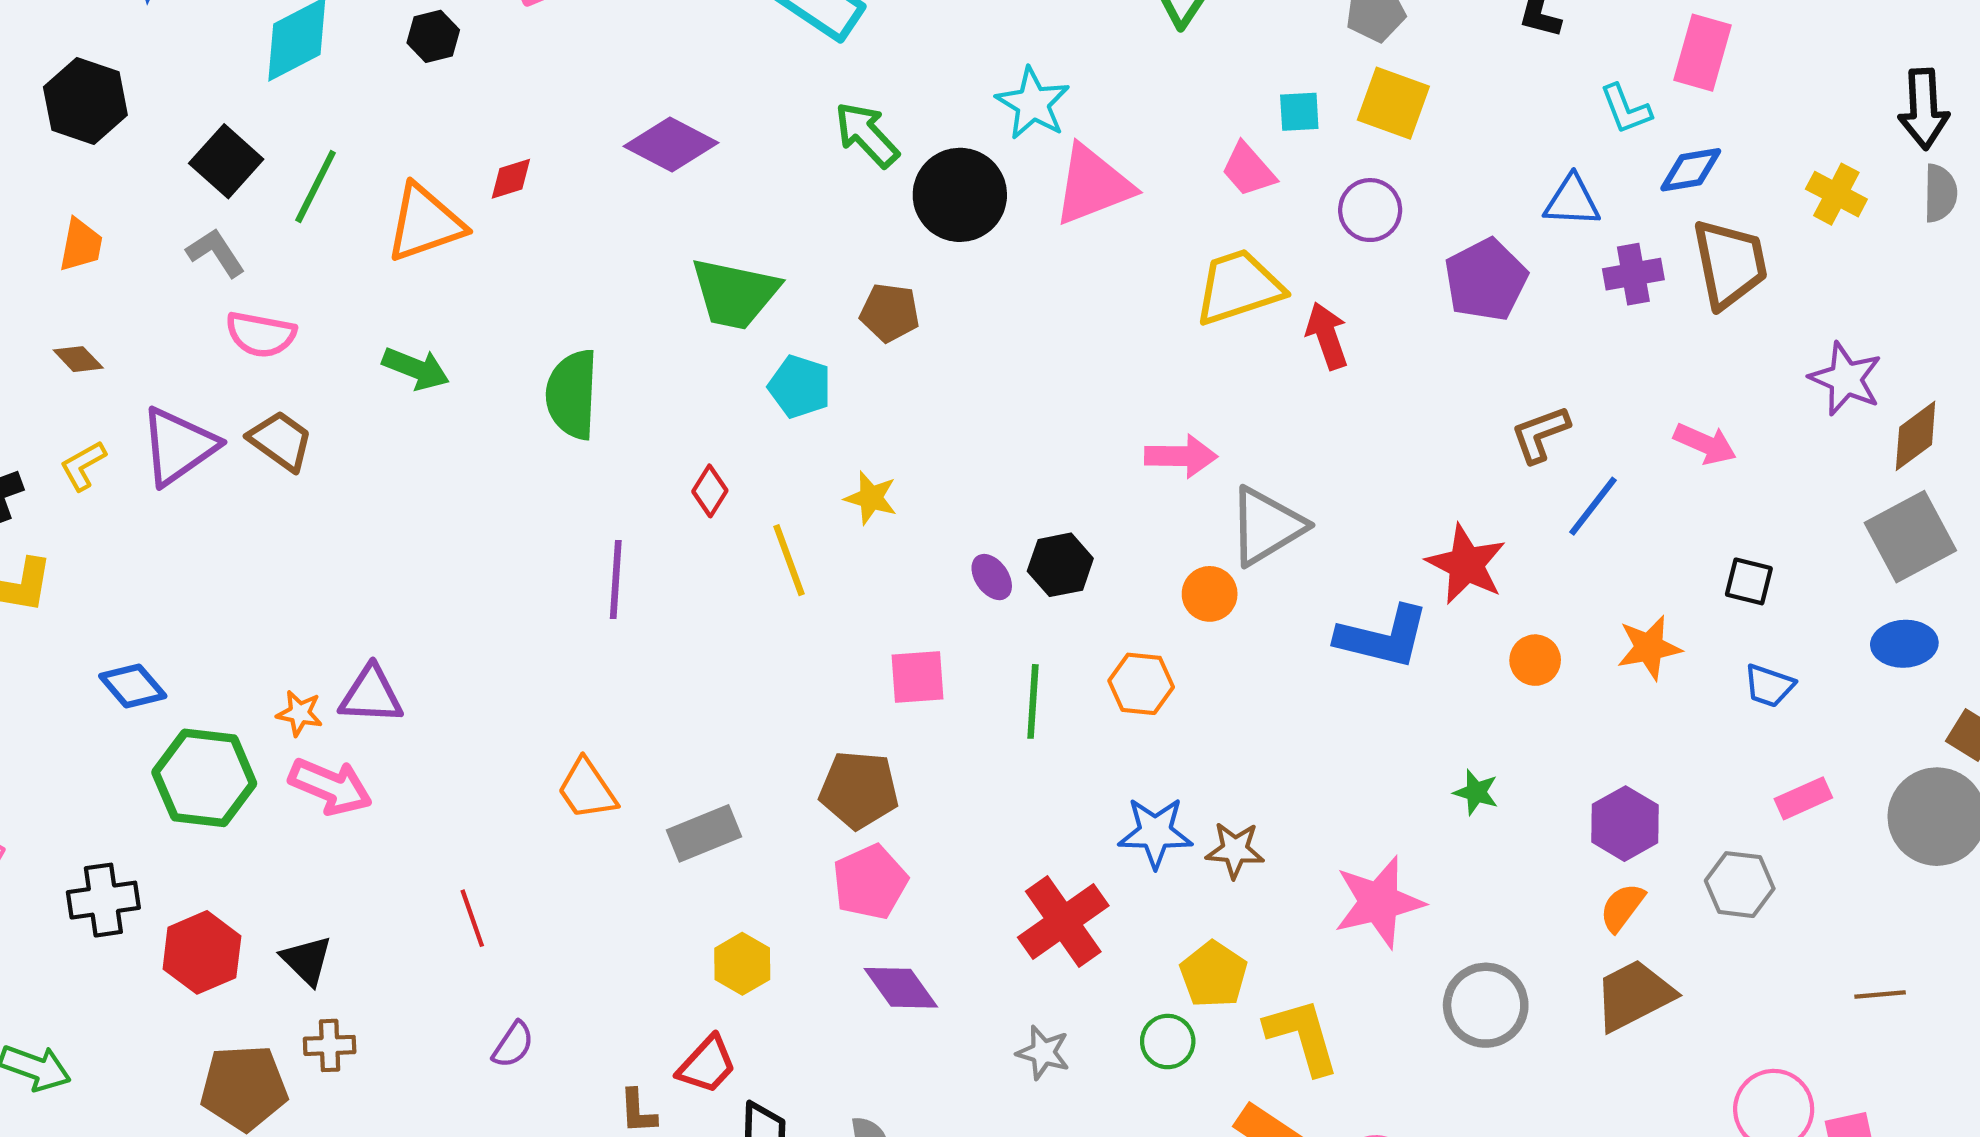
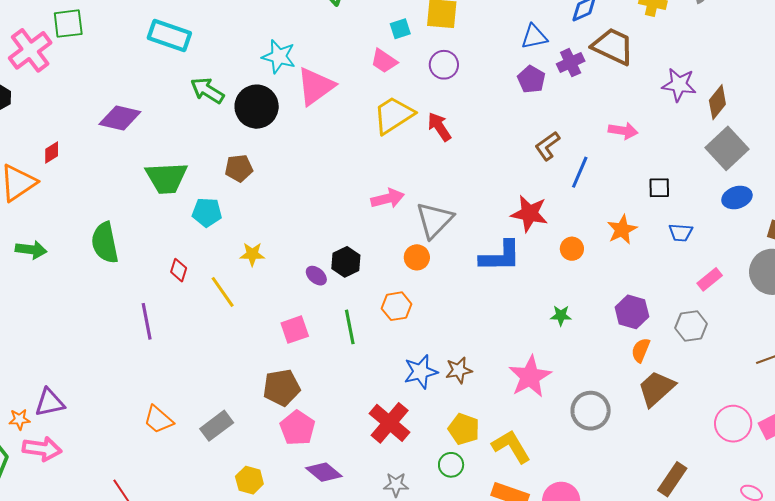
brown trapezoid: (1730, 264) -> (613, 46), turned -39
purple pentagon: (1486, 280) -> (531, 79), moved, size x0.7

